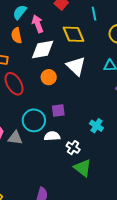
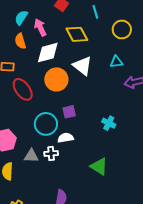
orange circle: (49, 77) -> (56, 79), size x1.5
gray triangle: (15, 138) -> (31, 156), moved
white cross: (73, 148) -> (51, 154), moved, turned -32

